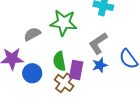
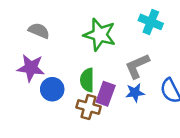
gray semicircle: (32, 34) -> (39, 31), moved, turned 42
brown cross: (64, 83) -> (89, 107), turned -30

